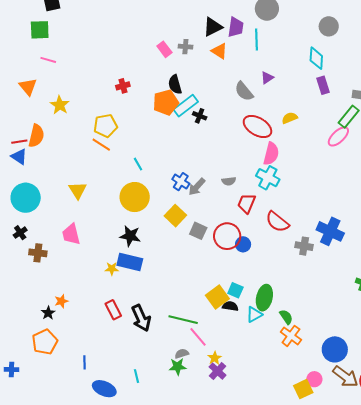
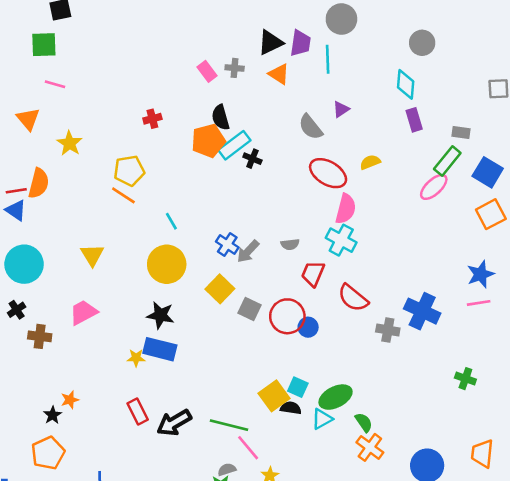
pink trapezoid: (71, 234) -> (83, 312), turned 75
green ellipse: (264, 298) -> (336, 397), turned 50
black arrow: (141, 318) -> (174, 423), turned 84

